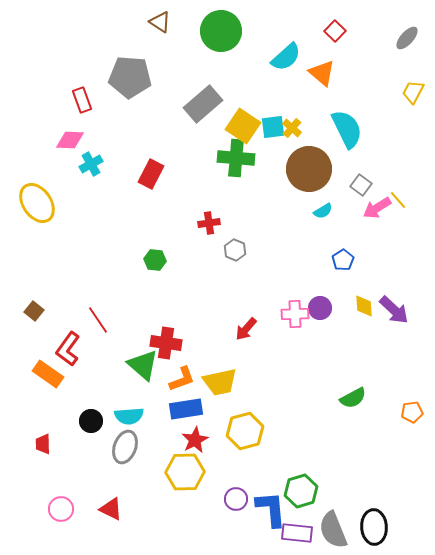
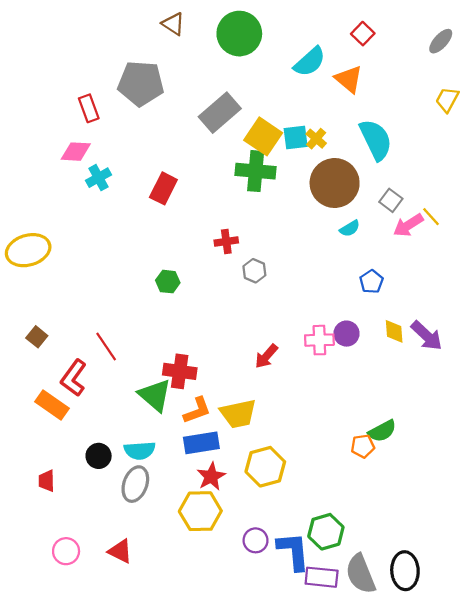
yellow ellipse: (37, 203) -> (28, 250), moved, turned -72
orange pentagon: (412, 412) -> (363, 446), moved

